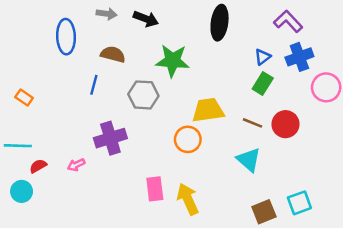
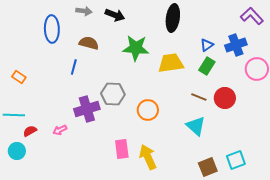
purple L-shape: (288, 21) -> (252, 16), moved
gray hexagon: (143, 95) -> (113, 94), moved
yellow trapezoid: (208, 110) -> (171, 63), moved

